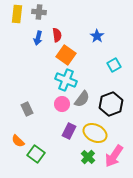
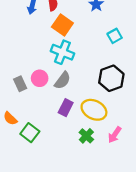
gray semicircle: (82, 99) -> (62, 80), moved
pink circle: (62, 104) -> (40, 78), moved
pink arrow: (114, 156) -> (115, 135), size x0.7

